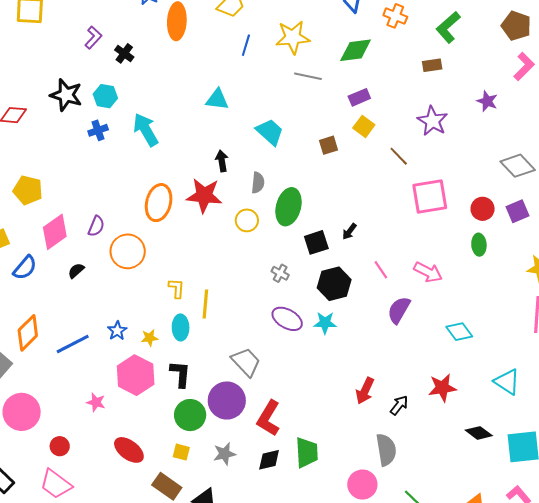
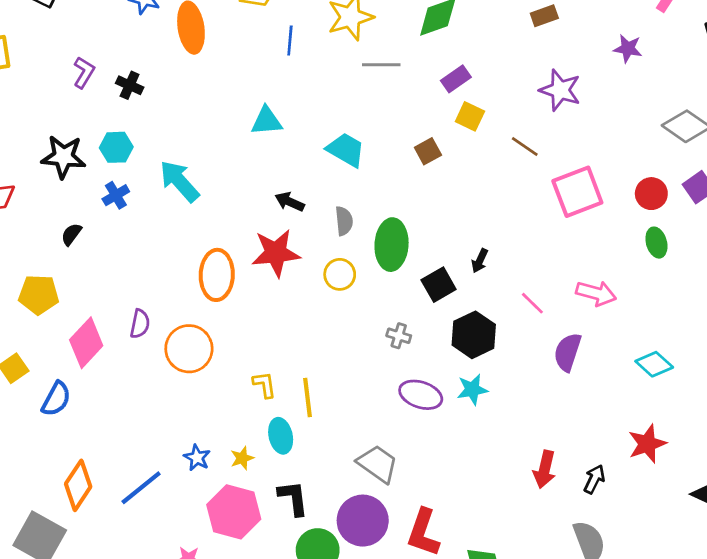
black arrow: (222, 161) -> (290, 202), turned -45
black semicircle: (76, 271) -> (71, 234), moved

